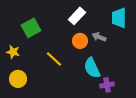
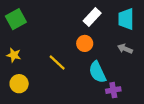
white rectangle: (77, 16) -> (92, 17), moved
green square: (31, 28) -> (16, 19), moved
gray arrow: (99, 37) -> (125, 49), moved

